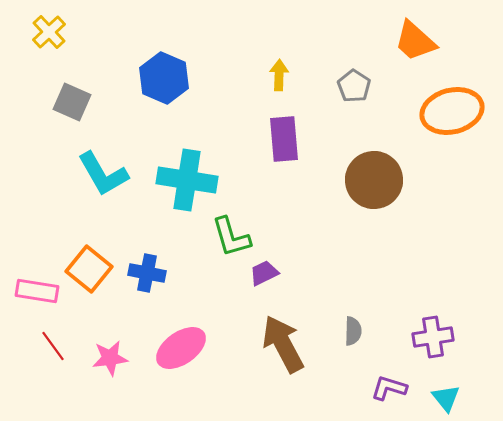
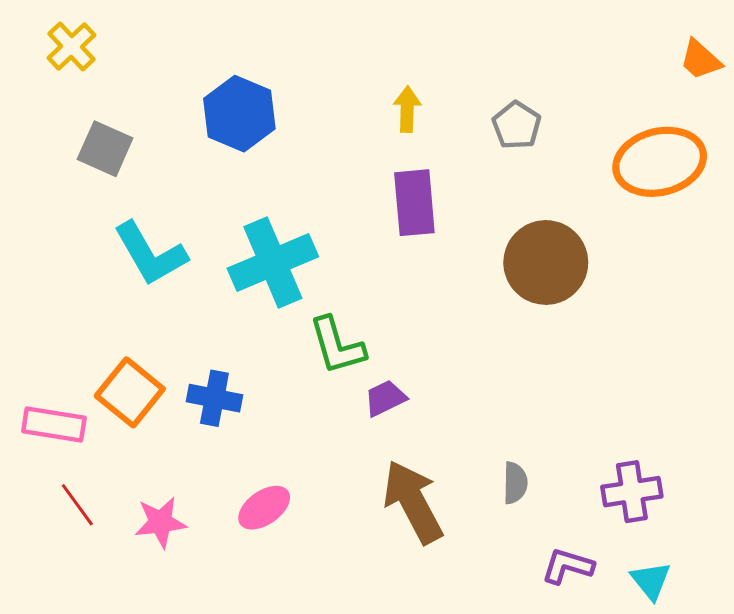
orange trapezoid: (415, 41) -> (700, 60), moved, size x0.7
cyan cross: (187, 180) -> (273, 262), turned -32
pink ellipse: (181, 348) -> (264, 508), size x0.7

